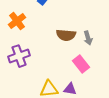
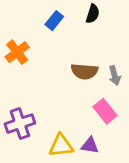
purple cross: (19, 56) -> (20, 124), moved

